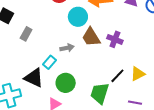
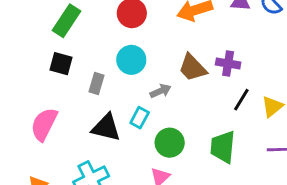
cyan circle: (78, 17) -> (131, 60), moved
black line: (117, 76) -> (241, 100), moved
black triangle: (34, 78) -> (106, 128), moved

